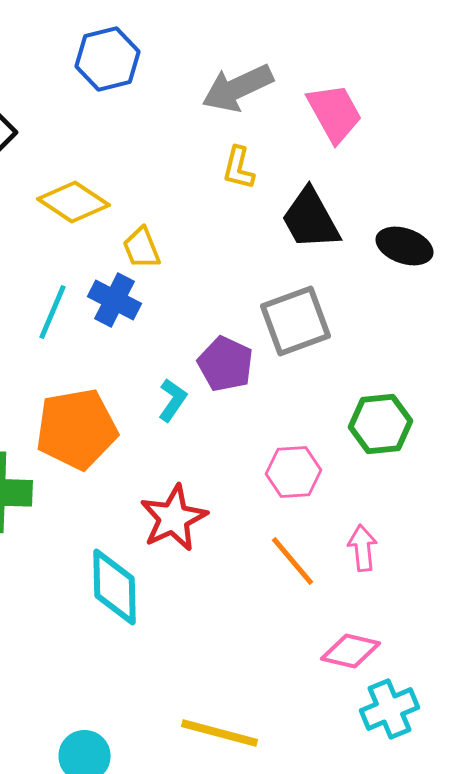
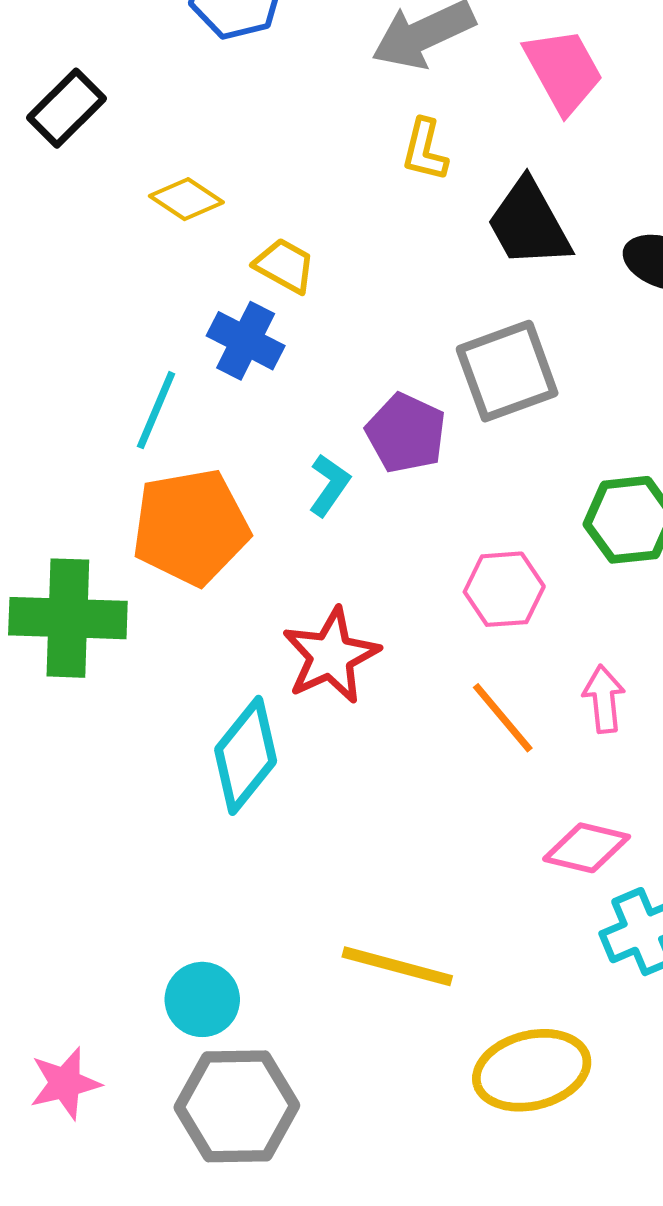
yellow diamond: (74, 202) -> (186, 199), size x0.7
yellow trapezoid: (142, 248) -> (285, 266), turned 141
cyan line: (52, 312) -> (156, 410), moved
cyan diamond: (114, 587) -> (246, 755), turned 40

